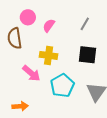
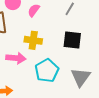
pink arrow: (31, 73) -> (16, 58), turned -36

